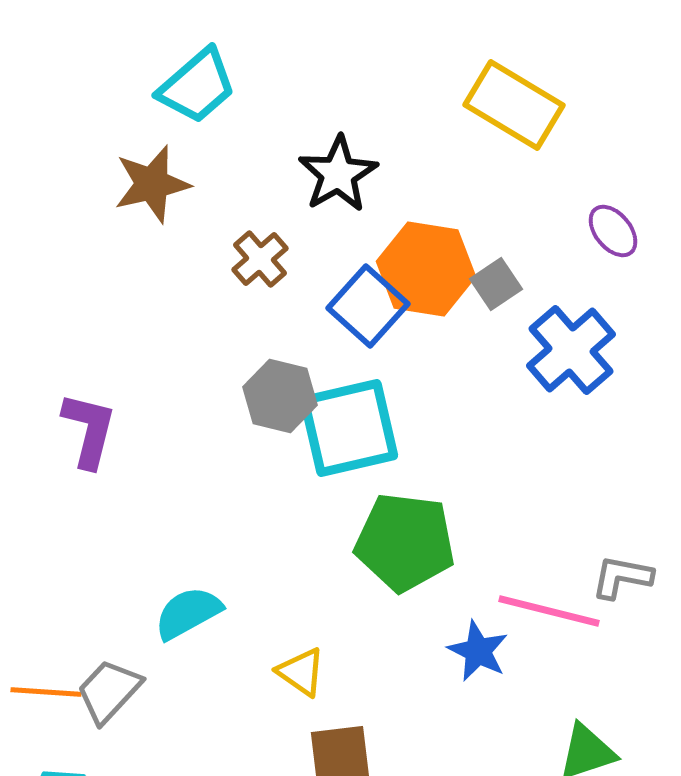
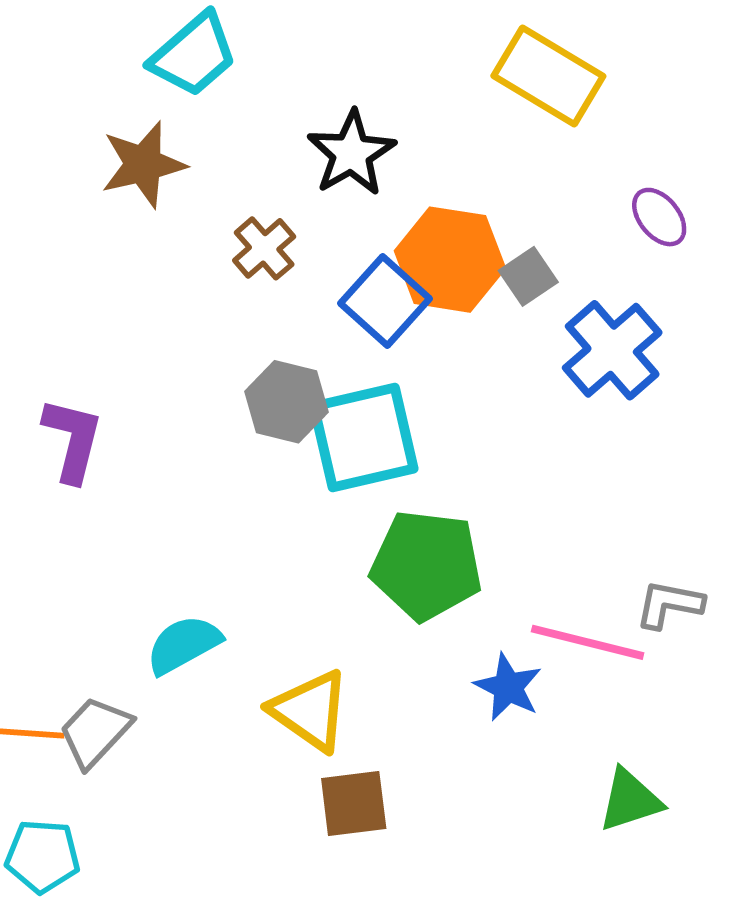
yellow triangle: (301, 672) -> (310, 711), size x1.5

